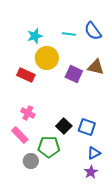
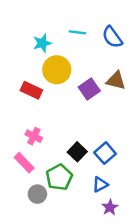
cyan line: (69, 34) -> (77, 32), moved
purple square: (74, 74) -> (89, 89), turned 30
blue square: (87, 127) -> (105, 153), turned 30
green pentagon: (49, 147) -> (59, 177), turned -30
blue triangle: (94, 153) -> (100, 184), moved

